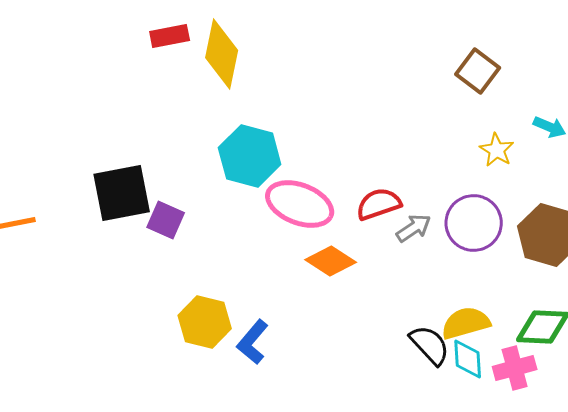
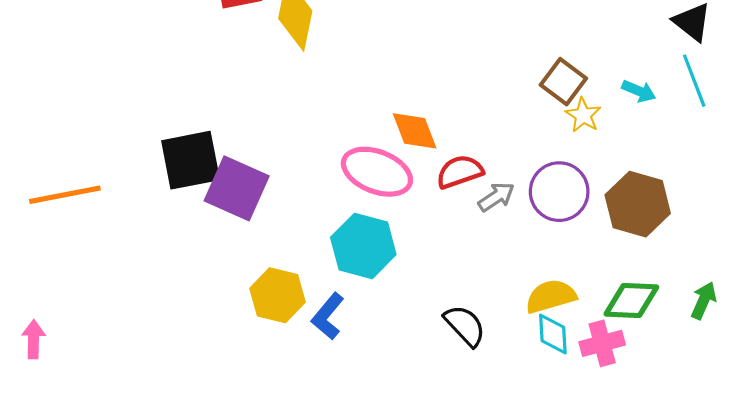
brown square: (478, 71) -> (563, 82), moved
cyan hexagon: (250, 156) -> (363, 246), moved
purple square: (166, 220) -> (237, 188), size x1.6
orange diamond: (331, 261) -> (415, 131), moved, turned 36
black semicircle: (430, 345) -> (465, 326), moved

